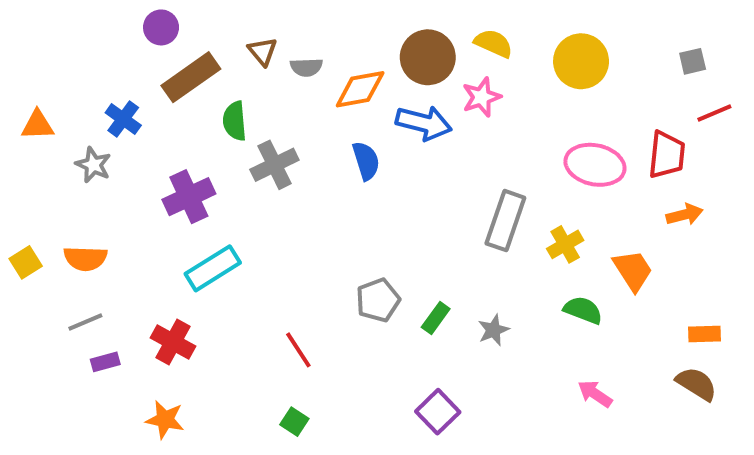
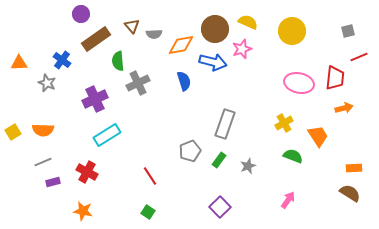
gray rectangle: (505, 221) -> (225, 124), moved
pink arrow: (595, 394) -> (288, 200), moved, turned 90

